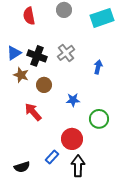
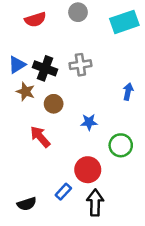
red semicircle: (29, 16) -> (35, 20), turned -96
gray cross: (66, 53) -> (80, 65), turned 30
blue arrow: (98, 67) -> (128, 92), moved

